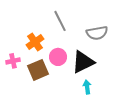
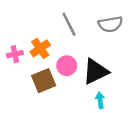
gray semicircle: (97, 33) -> (110, 24), moved
pink cross: (13, 61) -> (15, 54), moved

